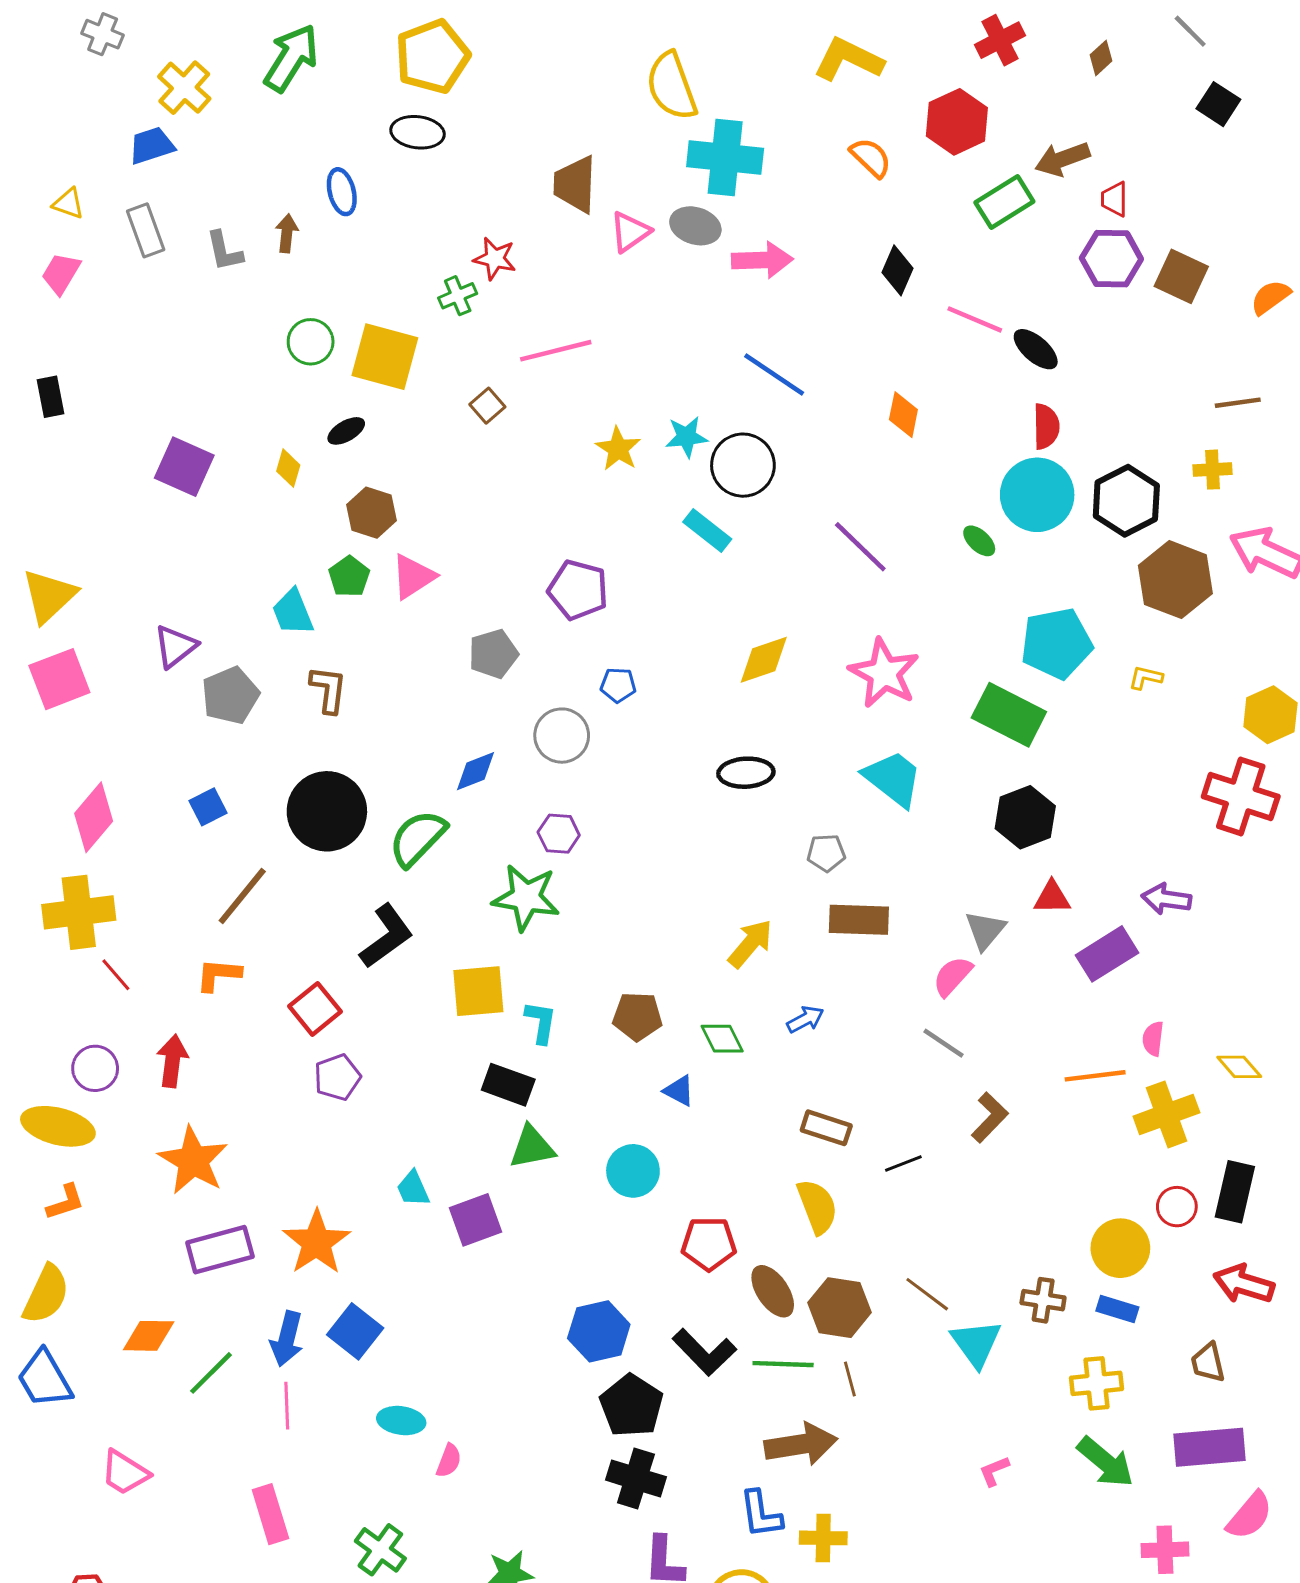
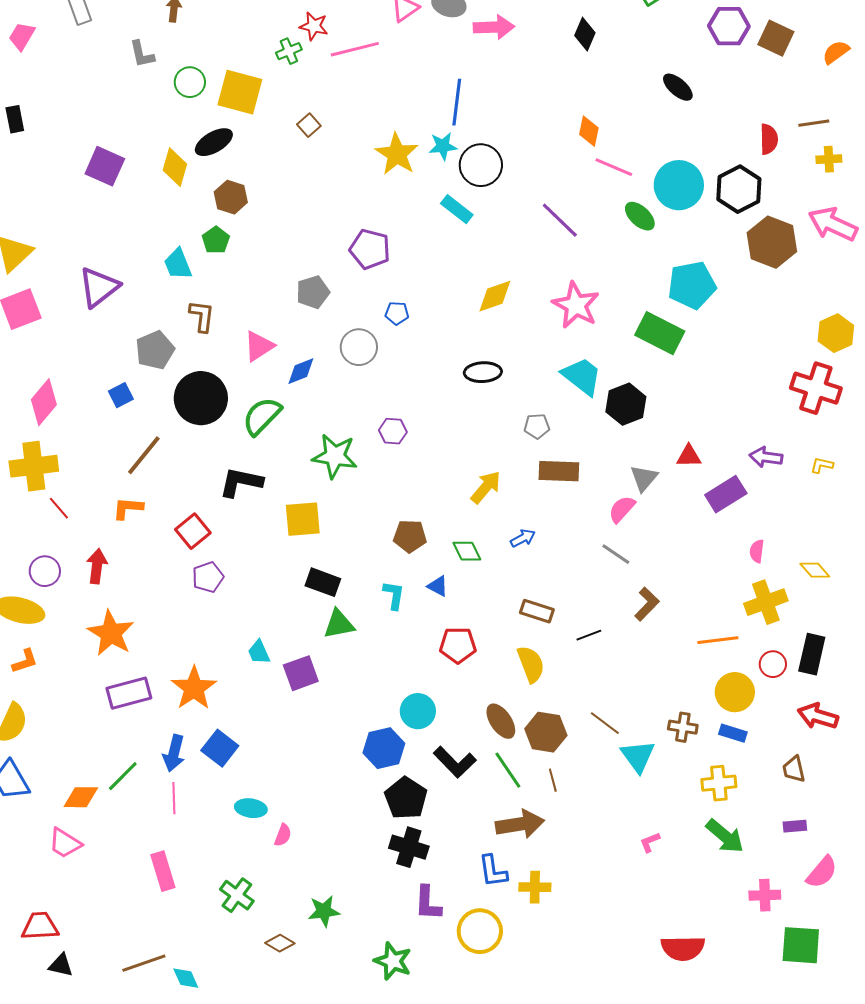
gray L-shape: (224, 251) -> (142, 54), moved
pink line: (975, 319) -> (614, 167), moved
pink line: (556, 351) -> (355, 49), moved
blue line: (774, 374) -> (457, 102), moved, turned 63
red semicircle: (1046, 426) -> (769, 139), moved
black ellipse: (346, 431) -> (214, 142), size x1.5
yellow star: (618, 449) -> (397, 154), size x1.4
yellow diamond: (288, 468) -> (175, 167), size x1.5
yellow cross: (1212, 470) -> (829, 159), moved
green ellipse: (979, 541) -> (640, 216), size x1.4
pink triangle: (413, 577) -> (259, 346), moved
purple triangle: (175, 646) -> (99, 287), size x1.4
yellow L-shape: (1146, 678) -> (822, 465), moved
gray pentagon: (230, 695) -> (155, 350), moved
black hexagon: (1025, 817) -> (626, 404), moved
purple hexagon: (559, 834) -> (393, 431), moved
black L-shape: (386, 936) -> (241, 482), turned -132
cyan L-shape: (541, 1022) -> (394, 595), moved
orange line: (1095, 1076) -> (718, 640), moved
cyan circle: (633, 1171) -> (418, 711), moved
red pentagon: (709, 1244) -> (458, 645), moved
orange diamond: (149, 1336) -> (81, 797), moved
green line: (783, 1364) -> (508, 770), turned 54
purple rectangle: (1210, 1447) -> (795, 826), size x0.5

